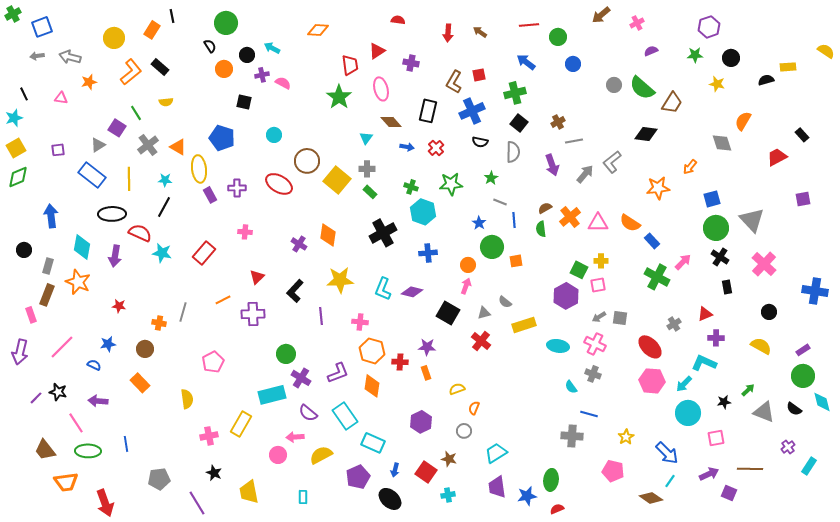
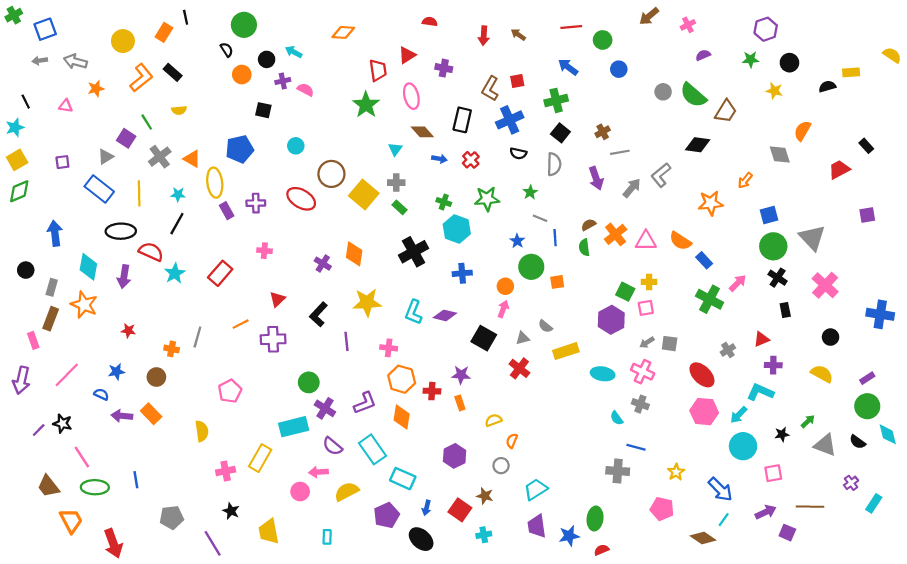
blue pentagon: (222, 138) -> (240, 149), turned -30
cyan star: (162, 253) -> (175, 273), turned 30
purple arrow: (98, 401) -> (122, 416), moved
orange trapezoid: (66, 482) -> (71, 521), turned -110

